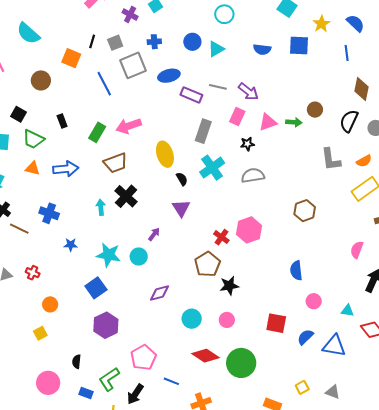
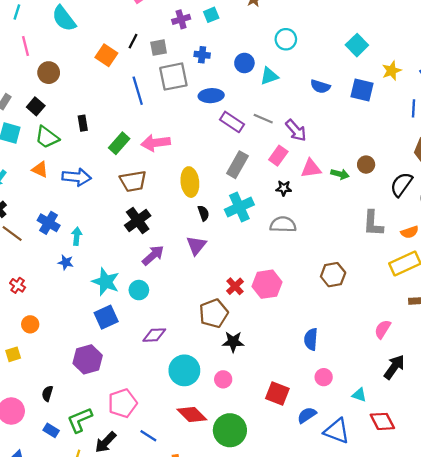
purple cross: (130, 14) -> (181, 19), turned 35
brown circle: (41, 80) -> (49, 73), moved
cyan arrow: (101, 207) -> (77, 236), moved
purple arrow: (154, 234) -> (153, 255), moved, size x1.5
blue square: (96, 288) -> (106, 317), moved
cyan circle: (192, 319) -> (184, 370), size x1.4

